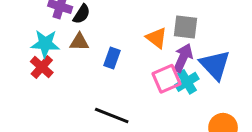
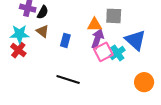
orange triangle: (157, 38) -> (95, 25), turned -35
brown triangle: (79, 42) -> (43, 31), turned 40
purple arrow: (183, 58) -> (97, 39), moved

